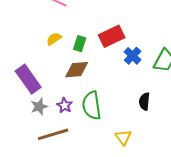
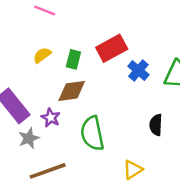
purple star: (64, 105) -> (51, 118), moved
yellow triangle: (123, 137) -> (133, 170), turned 36

